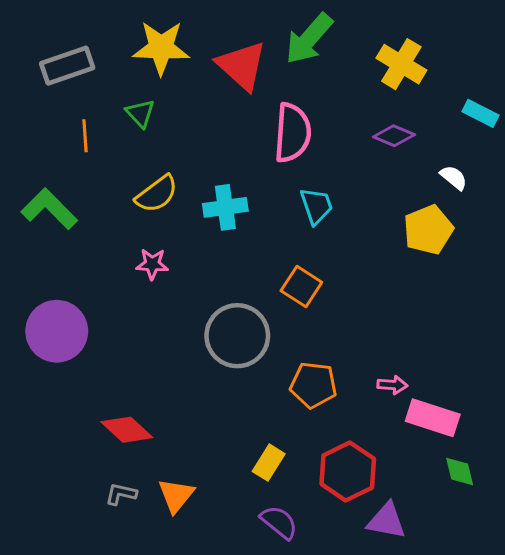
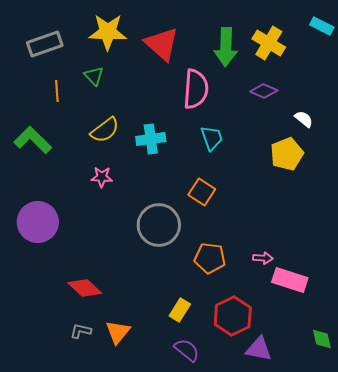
green arrow: (309, 39) -> (226, 47), moved, turned -39
cyan rectangle: (480, 113) -> (322, 26), moved
green diamond: (460, 471) -> (322, 339), moved

